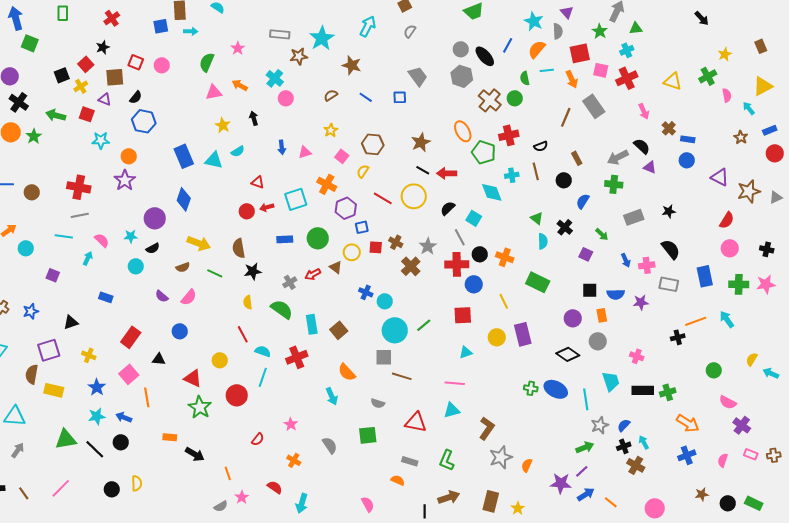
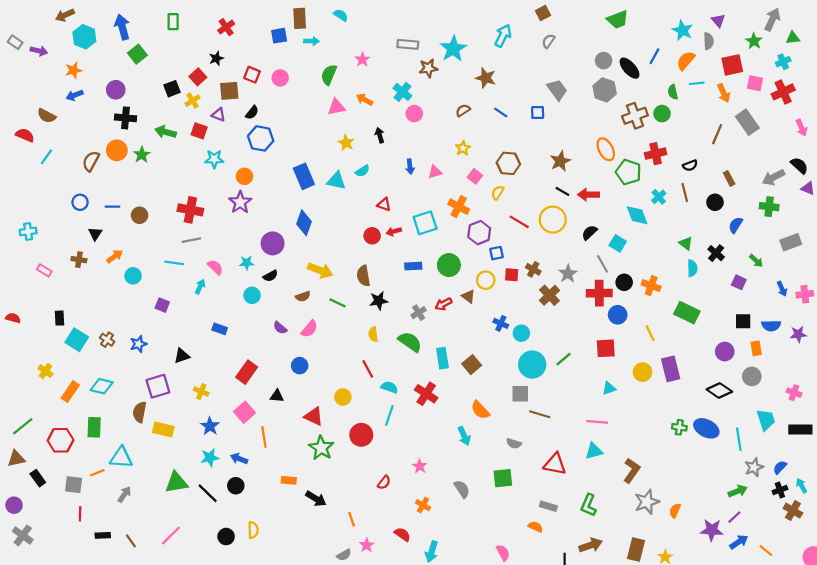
green square: (30, 43) -> (137, 54), turned 30
brown cross: (490, 100) -> (635, 116), turned 30
black cross: (19, 102) -> (125, 118), turned -30
cyan cross: (512, 175) -> (659, 197), turned -32
red cross: (297, 357) -> (426, 394), turned -35

